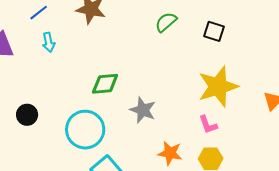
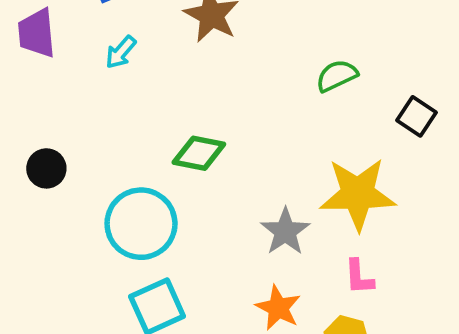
cyan arrow: (49, 42) -> (121, 52), turned 36
yellow star: (218, 87) -> (358, 194), moved
gray star: (143, 110) -> (285, 231), moved

